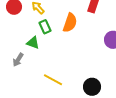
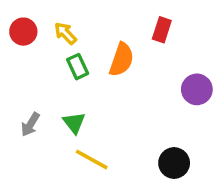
green triangle: (33, 43) -> (74, 123), moved, turned 32
black circle: (92, 87) -> (174, 163), moved

